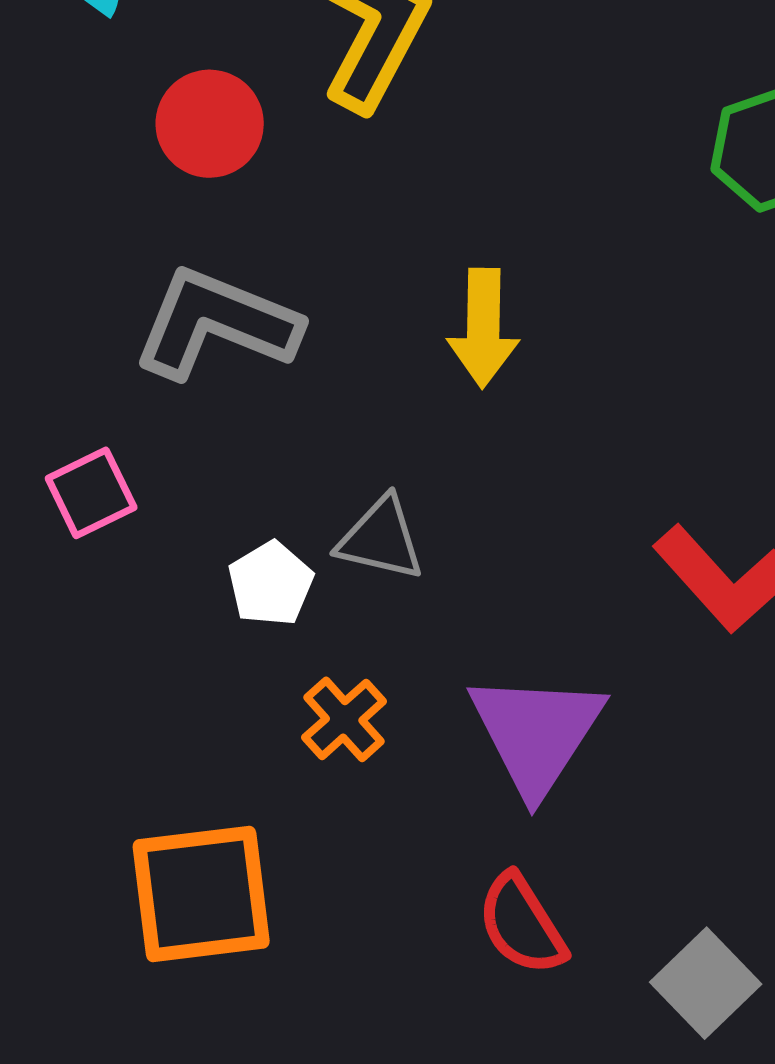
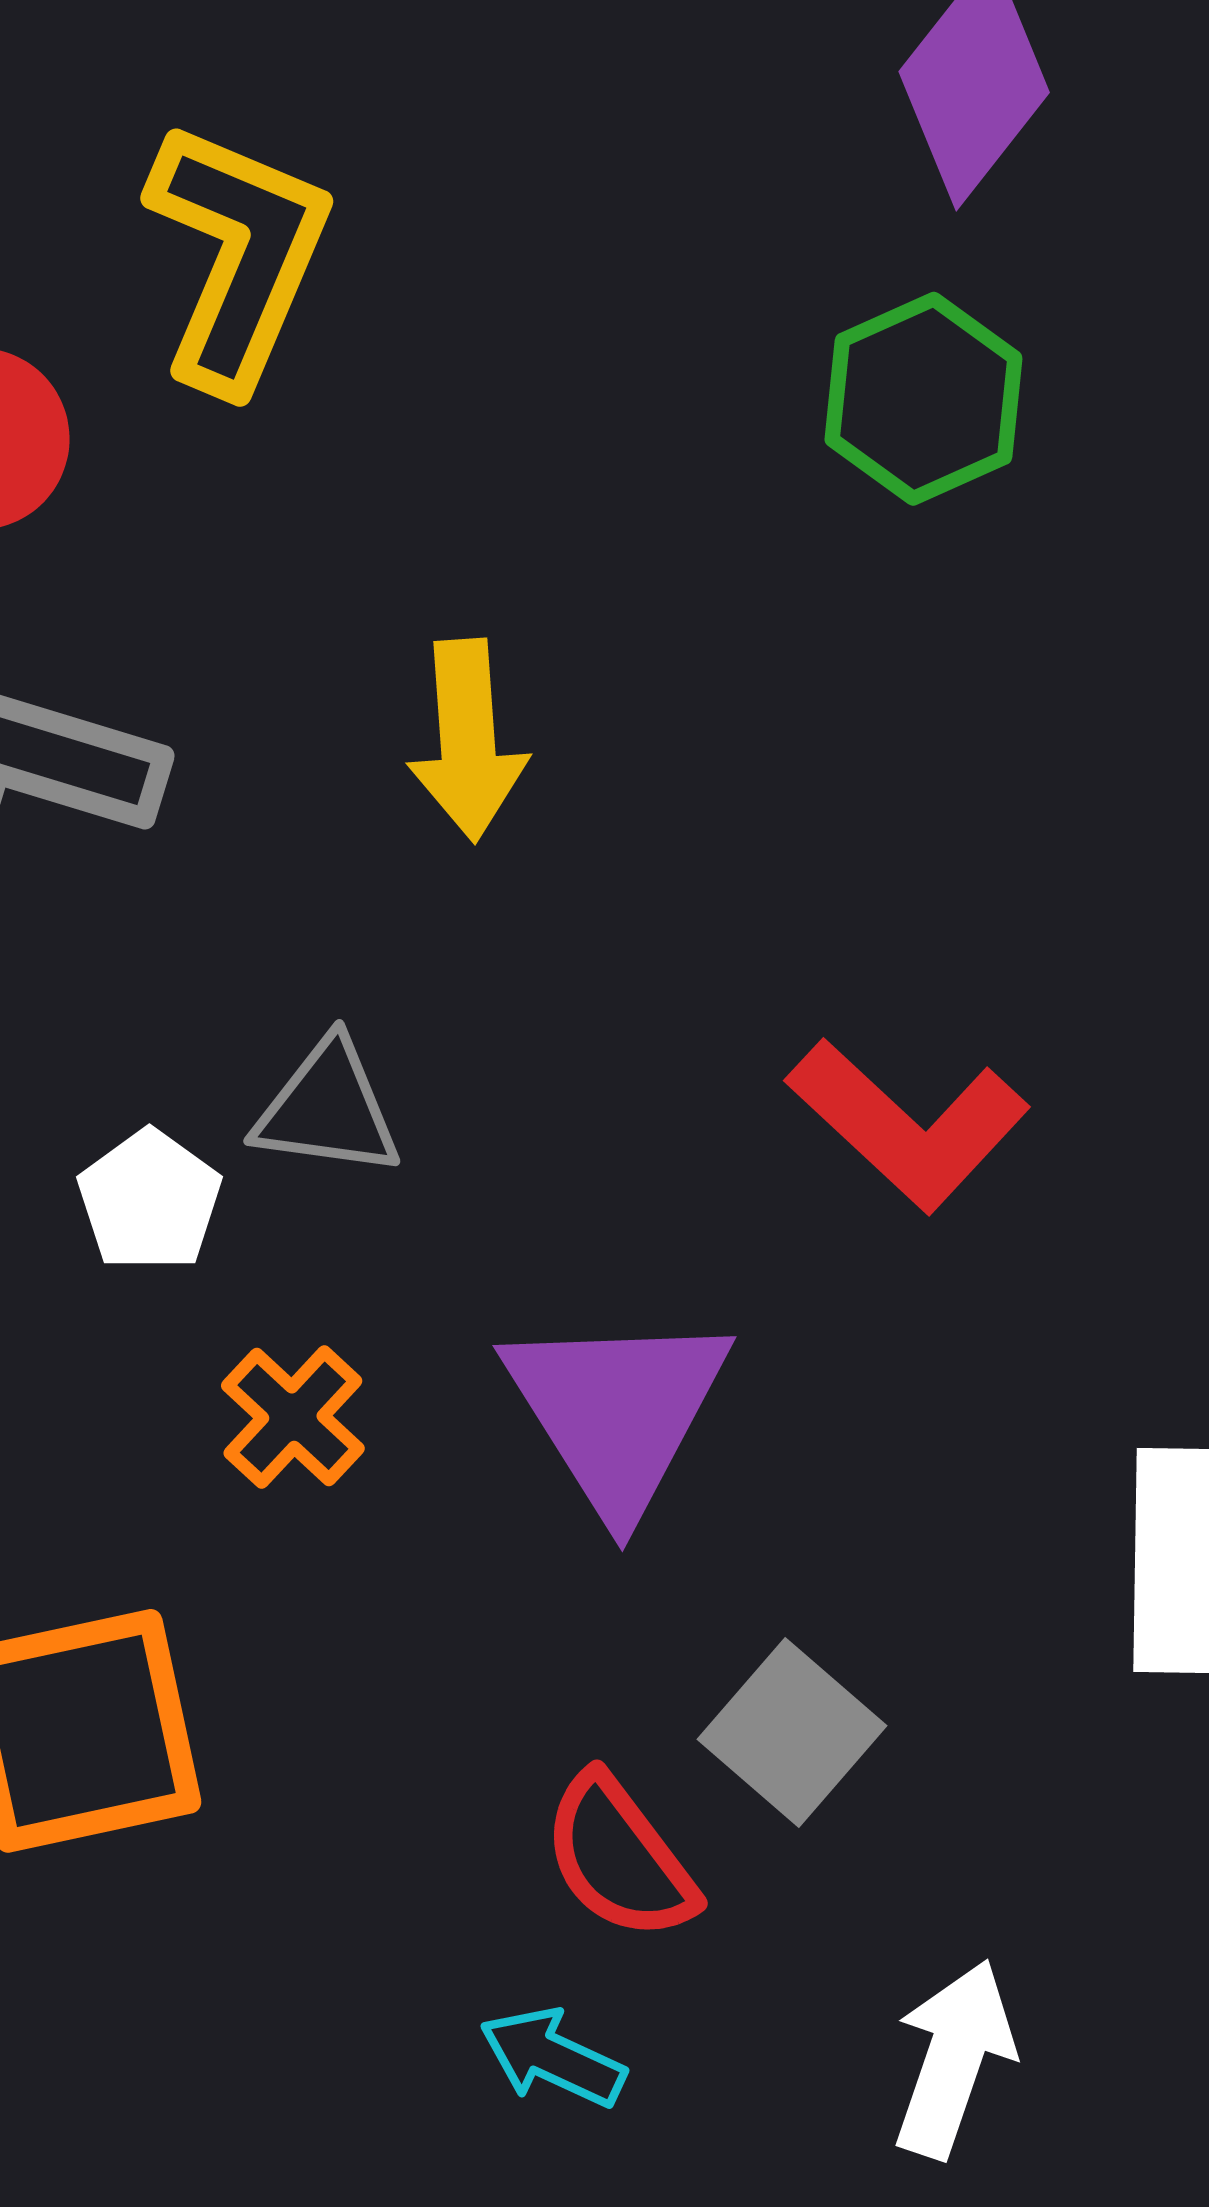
red semicircle: (522, 924) -> (619, 1858), moved
gray square: (706, 983) -> (792, 1733), moved

